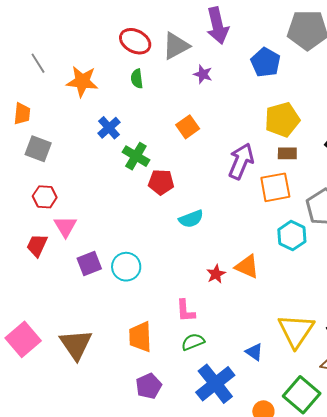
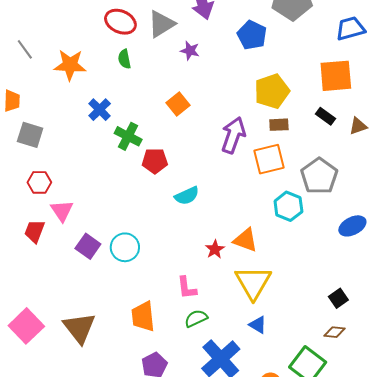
purple square: (89, 263) -> (88, 246), turned -30
yellow triangle: (296, 331) -> (253, 282), moved

